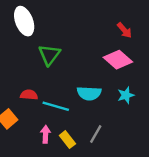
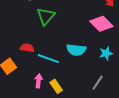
gray line: (96, 134) -> (98, 83), moved

